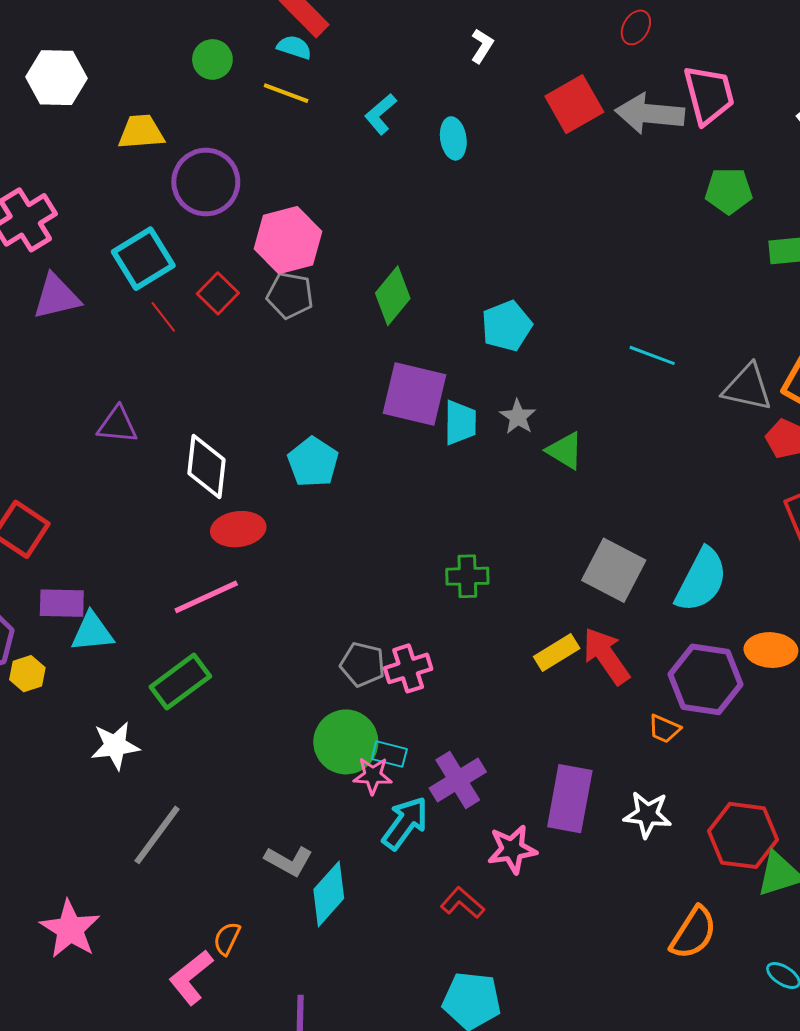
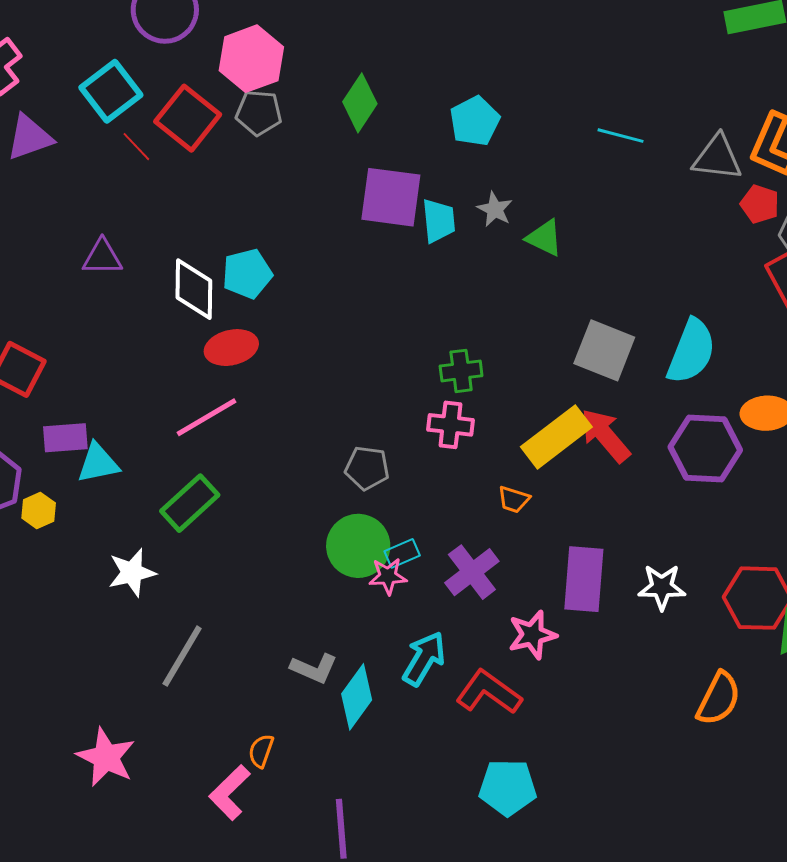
red square: (218, 293) -> (188, 118), size x1.6
cyan pentagon: (313, 462) -> (247, 274), moved, turned 30
yellow rectangle: (557, 652) -> (556, 437), size x1.6
pink cross: (408, 668) -> (450, 425), moved, turned 30
orange trapezoid: (664, 729) -> (514, 499), moved
cyan rectangle: (389, 754) -> (402, 553), turned -32
cyan arrow: (405, 823) -> (424, 659), moved
red L-shape: (462, 903) -> (489, 692), size x1.5

